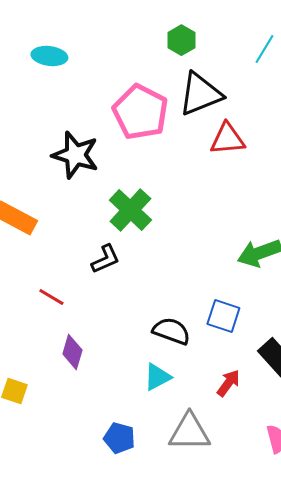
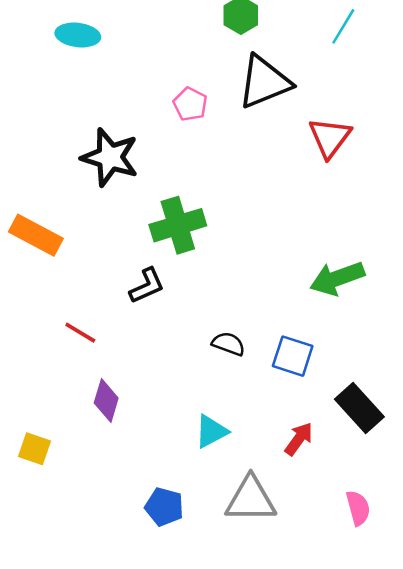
pink pentagon: (140, 112) -> (190, 104), size x0.5
red triangle: (227, 139) -> (330, 138), moved, turned -48
green cross: (130, 210) -> (178, 225), turned 30
black semicircle: (171, 331) -> (228, 344), moved, size x0.7

